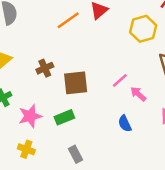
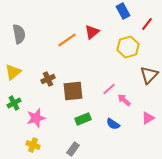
green rectangle: (64, 117) -> (83, 119), moved
blue semicircle: (125, 123) -> (113, 124), turned -32
gray rectangle: (76, 154) -> (73, 149), turned 64

